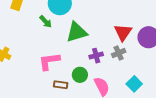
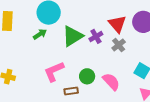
green arrow: (46, 22) -> (40, 34), turned -64
purple cross: (96, 56) -> (96, 36), moved

